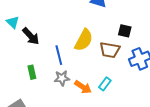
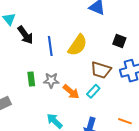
brown trapezoid: (110, 50) -> (101, 70), moved
blue line: (59, 55) -> (50, 46), moved
green rectangle: (32, 72) -> (31, 79), moved

